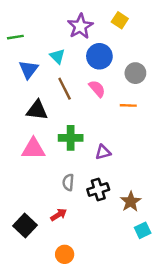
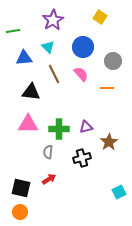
purple star: (80, 26) -> (53, 20), moved
blue triangle: (29, 69) -> (24, 58), turned 48
green cross: (71, 138) -> (59, 129), moved
gray semicircle: (68, 182) -> (48, 152), moved
brown star: (131, 202) -> (109, 142), moved
black square: (25, 226) -> (21, 188), turned -30
orange circle: (65, 254) -> (20, 212), moved

